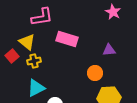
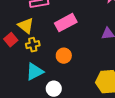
pink rectangle: (67, 39) -> (66, 23), turned -45
orange circle: (95, 73) -> (64, 56), moved

